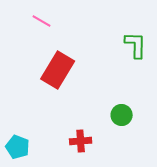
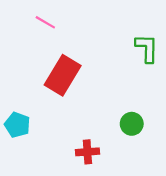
cyan pentagon: (18, 147) -> (17, 125), moved

